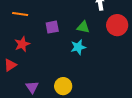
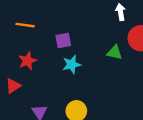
green triangle: (83, 27) -> (115, 52), moved
cyan star: (78, 47) -> (72, 64), moved

